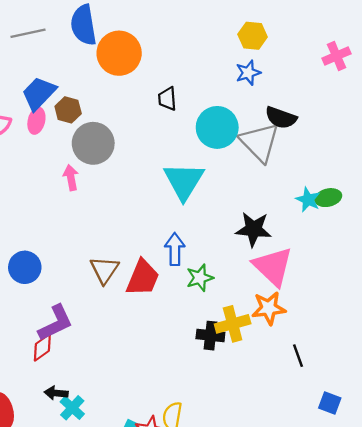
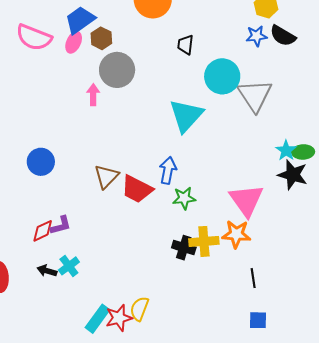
black semicircle: (281, 118) -> (283, 36), moved
black star: (254, 229) -> (293, 175), moved
red trapezoid: (143, 278) -> (137, 189), turned 84
purple L-shape: (56, 323) -> (61, 225), moved, size x0.7
blue square: (330, 403) -> (258, 320), moved, turned -30
cyan cross: (72, 408) -> (69, 266), moved

